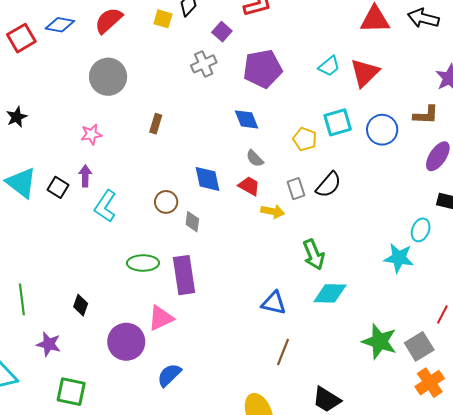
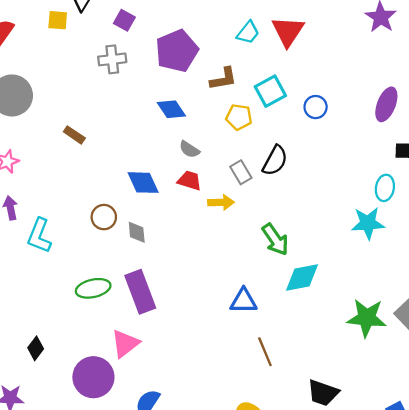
gray cross: (204, 64) -> (112, 59), turned 30
brown L-shape: (426, 115) -> (223, 79), moved
brown rectangle: (156, 124) -> (74, 135), turned -60
blue circle: (382, 130) -> (316, 107), moved, size x0.7
black diamond: (81, 305) -> (36, 348), turned 30
brown line: (283, 352) -> (265, 352), turned -32

